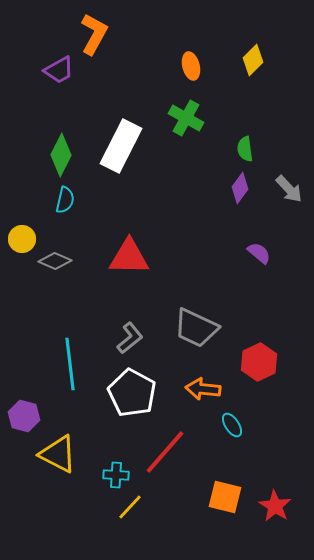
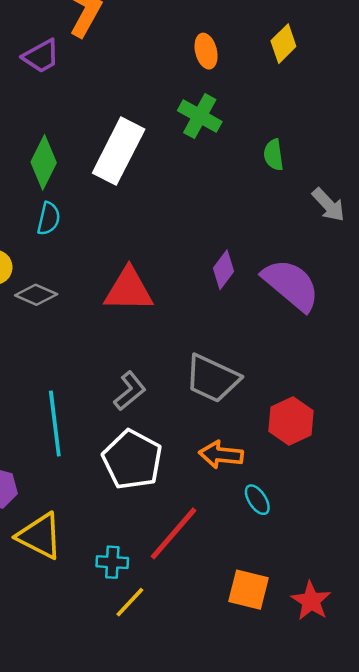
purple diamond: (240, 188) -> (224, 270), moved
purple semicircle: (259, 253) -> (291, 285), size x2.0

